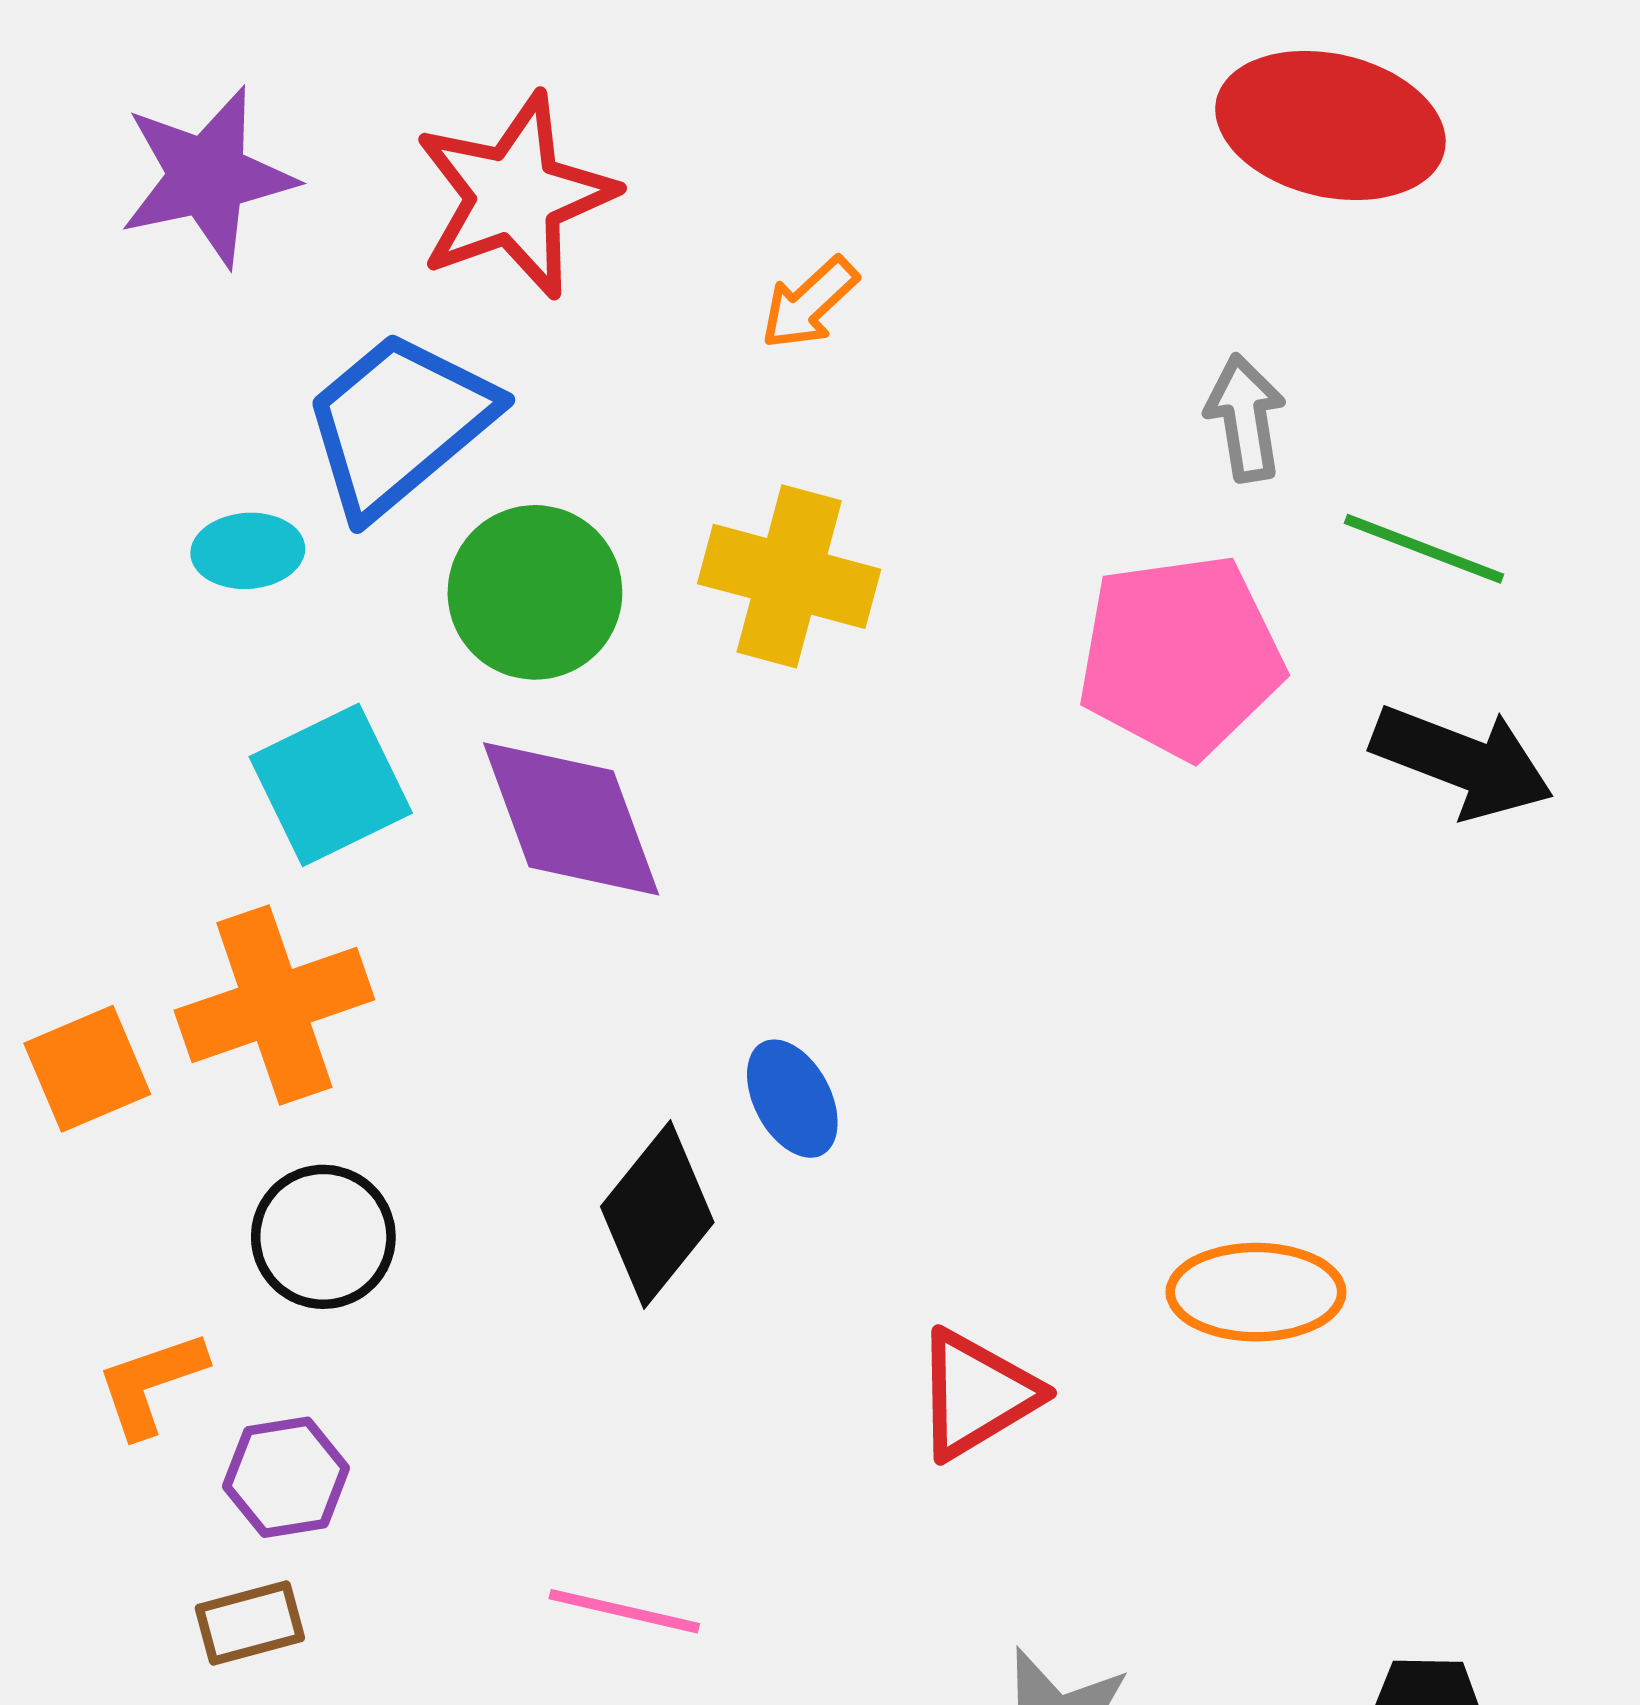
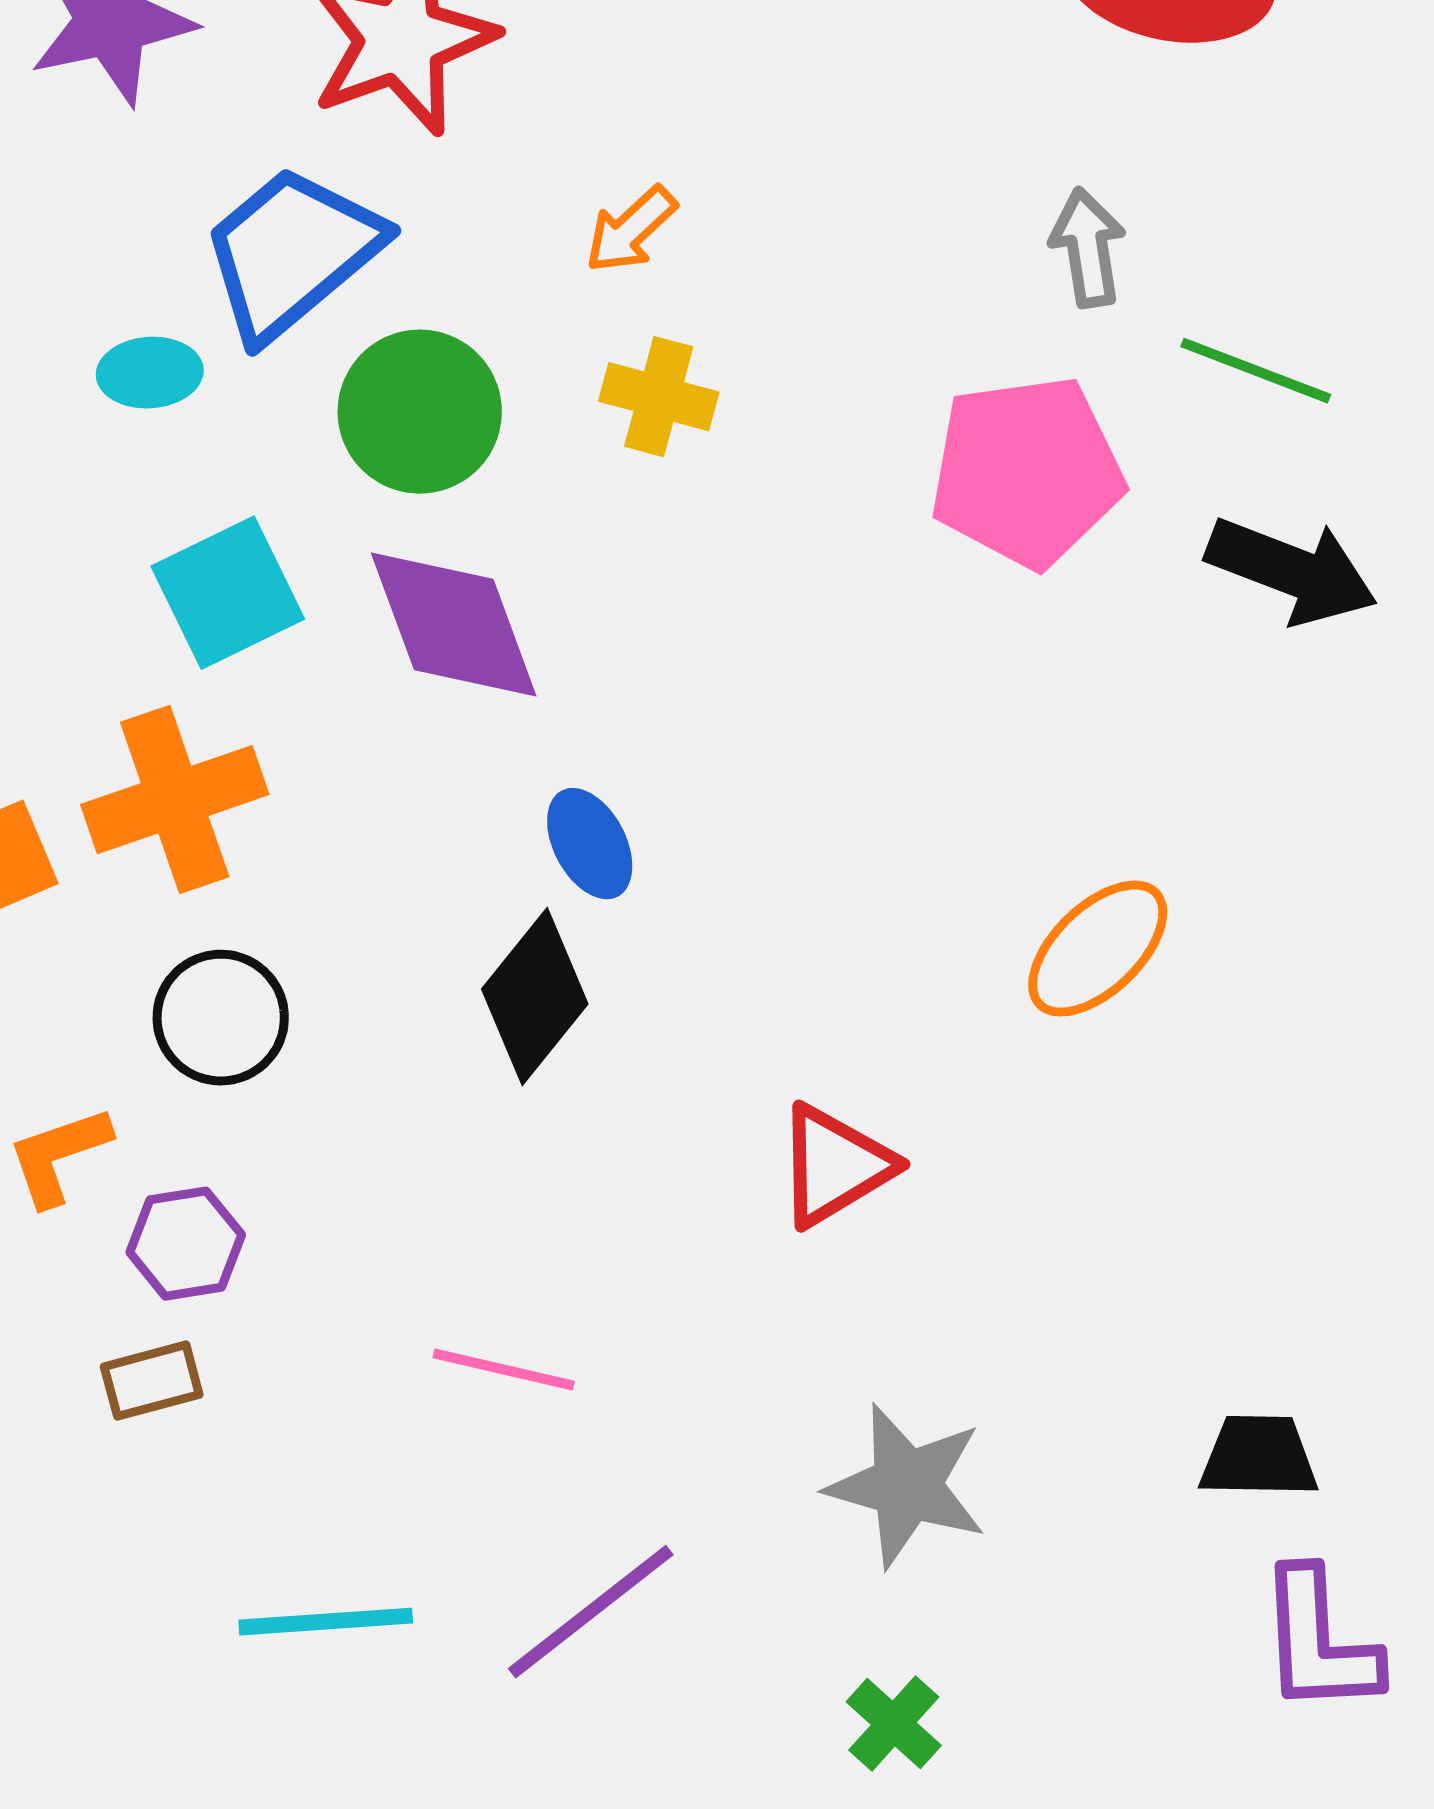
orange arrow: (809, 303) -> (631, 230), moved
yellow cross: (789, 576) -> (659, 397), size x0.7
blue ellipse: (792, 1099) -> (590, 844), moved
orange ellipse: (1256, 1292) -> (1098, 949), moved, turned -44

